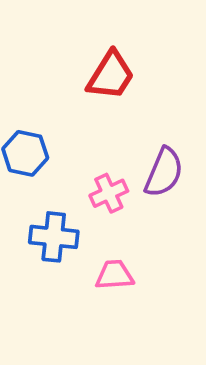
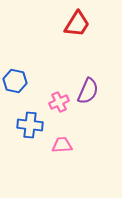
red trapezoid: (111, 75) -> (77, 24), moved

